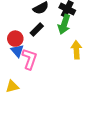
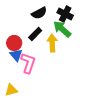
green arrow: (64, 24) -> (62, 29), turned 114
yellow arrow: (76, 50) -> (52, 43), moved

